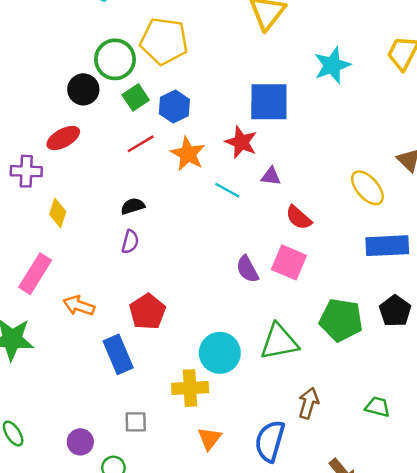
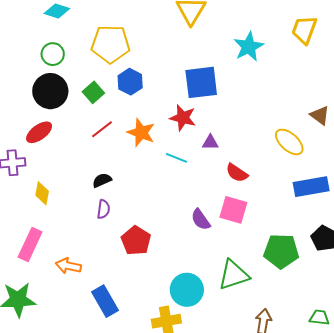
green circle: (115, 59) -> (53, 54), moved, size x0.7
black circle: (83, 89) -> (50, 91), size x1.4
blue hexagon: (174, 107) -> (130, 82), moved
red pentagon: (147, 312) -> (136, 241), moved

